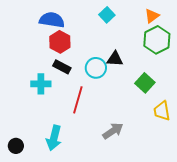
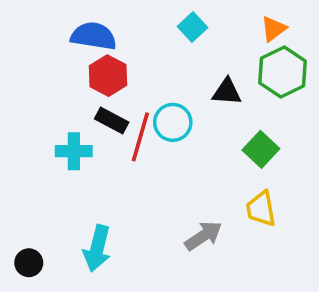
black triangle: (115, 59) -> (227, 92), moved
red line: (78, 100) -> (140, 137), moved
yellow trapezoid: (162, 111) -> (261, 209), moved

